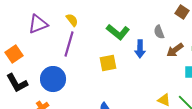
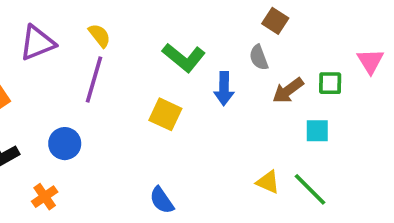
brown square: (182, 12) -> (275, 21), moved
yellow square: (108, 63) -> (165, 114), turned 36
blue circle: (53, 79) -> (65, 144), size x0.7

